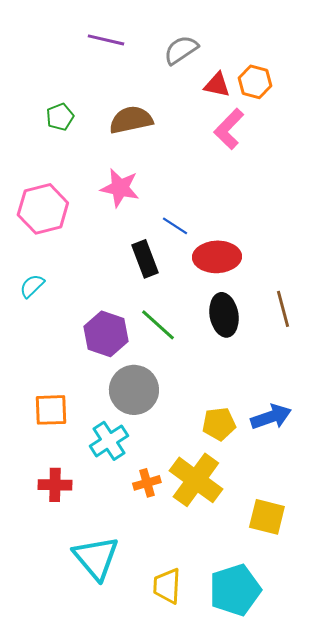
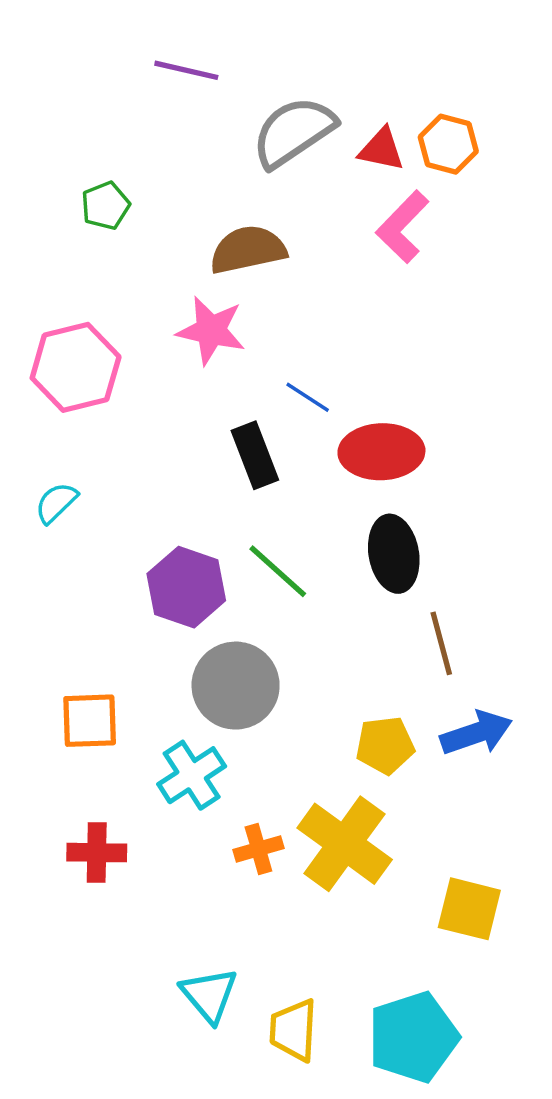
gray semicircle: (181, 50) -> (294, 132), moved, size x1.4
brown semicircle: (131, 120) -> (248, 250), moved
brown line: (283, 309) -> (441, 643), moved
cyan triangle: (96, 558) -> (209, 995), moved, size x0.7

